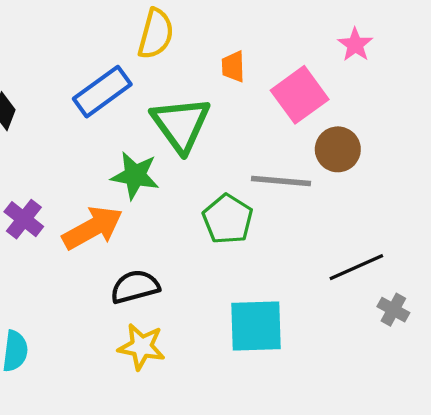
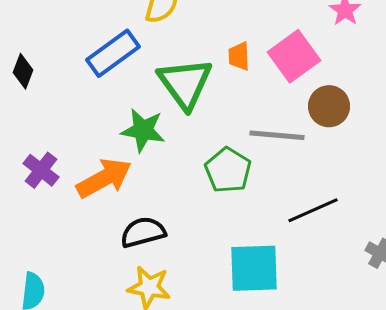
orange trapezoid: (233, 67) -> (239, 56), moved
black line: (356, 267) -> (313, 210), moved

